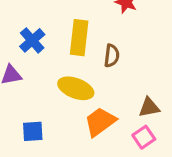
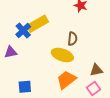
yellow rectangle: (79, 38) -> (37, 24), moved, turned 55
yellow ellipse: (76, 88) -> (62, 55), moved

